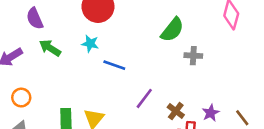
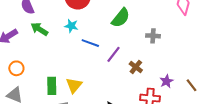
green semicircle: (172, 30) -> (121, 18), moved
purple line: (144, 98) -> (113, 54), moved
brown cross: (176, 111) -> (136, 67), moved

